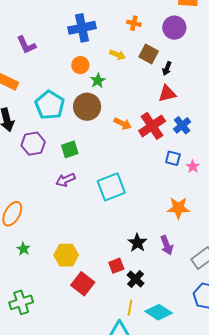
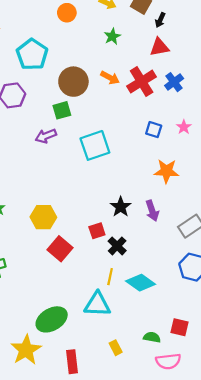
green star: (98, 81) -> (112, 36), moved
brown circle: (87, 107) -> (73, 82), moved
green square: (70, 149) -> (62, 110), moved
blue square: (173, 158) -> (154, 130), moved

